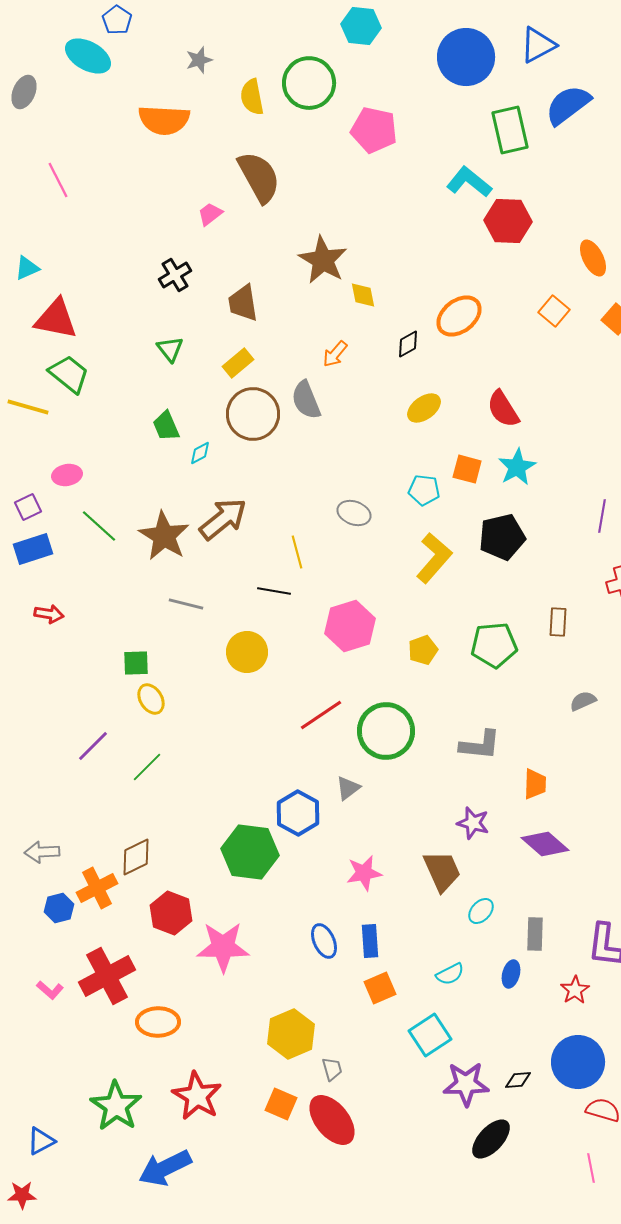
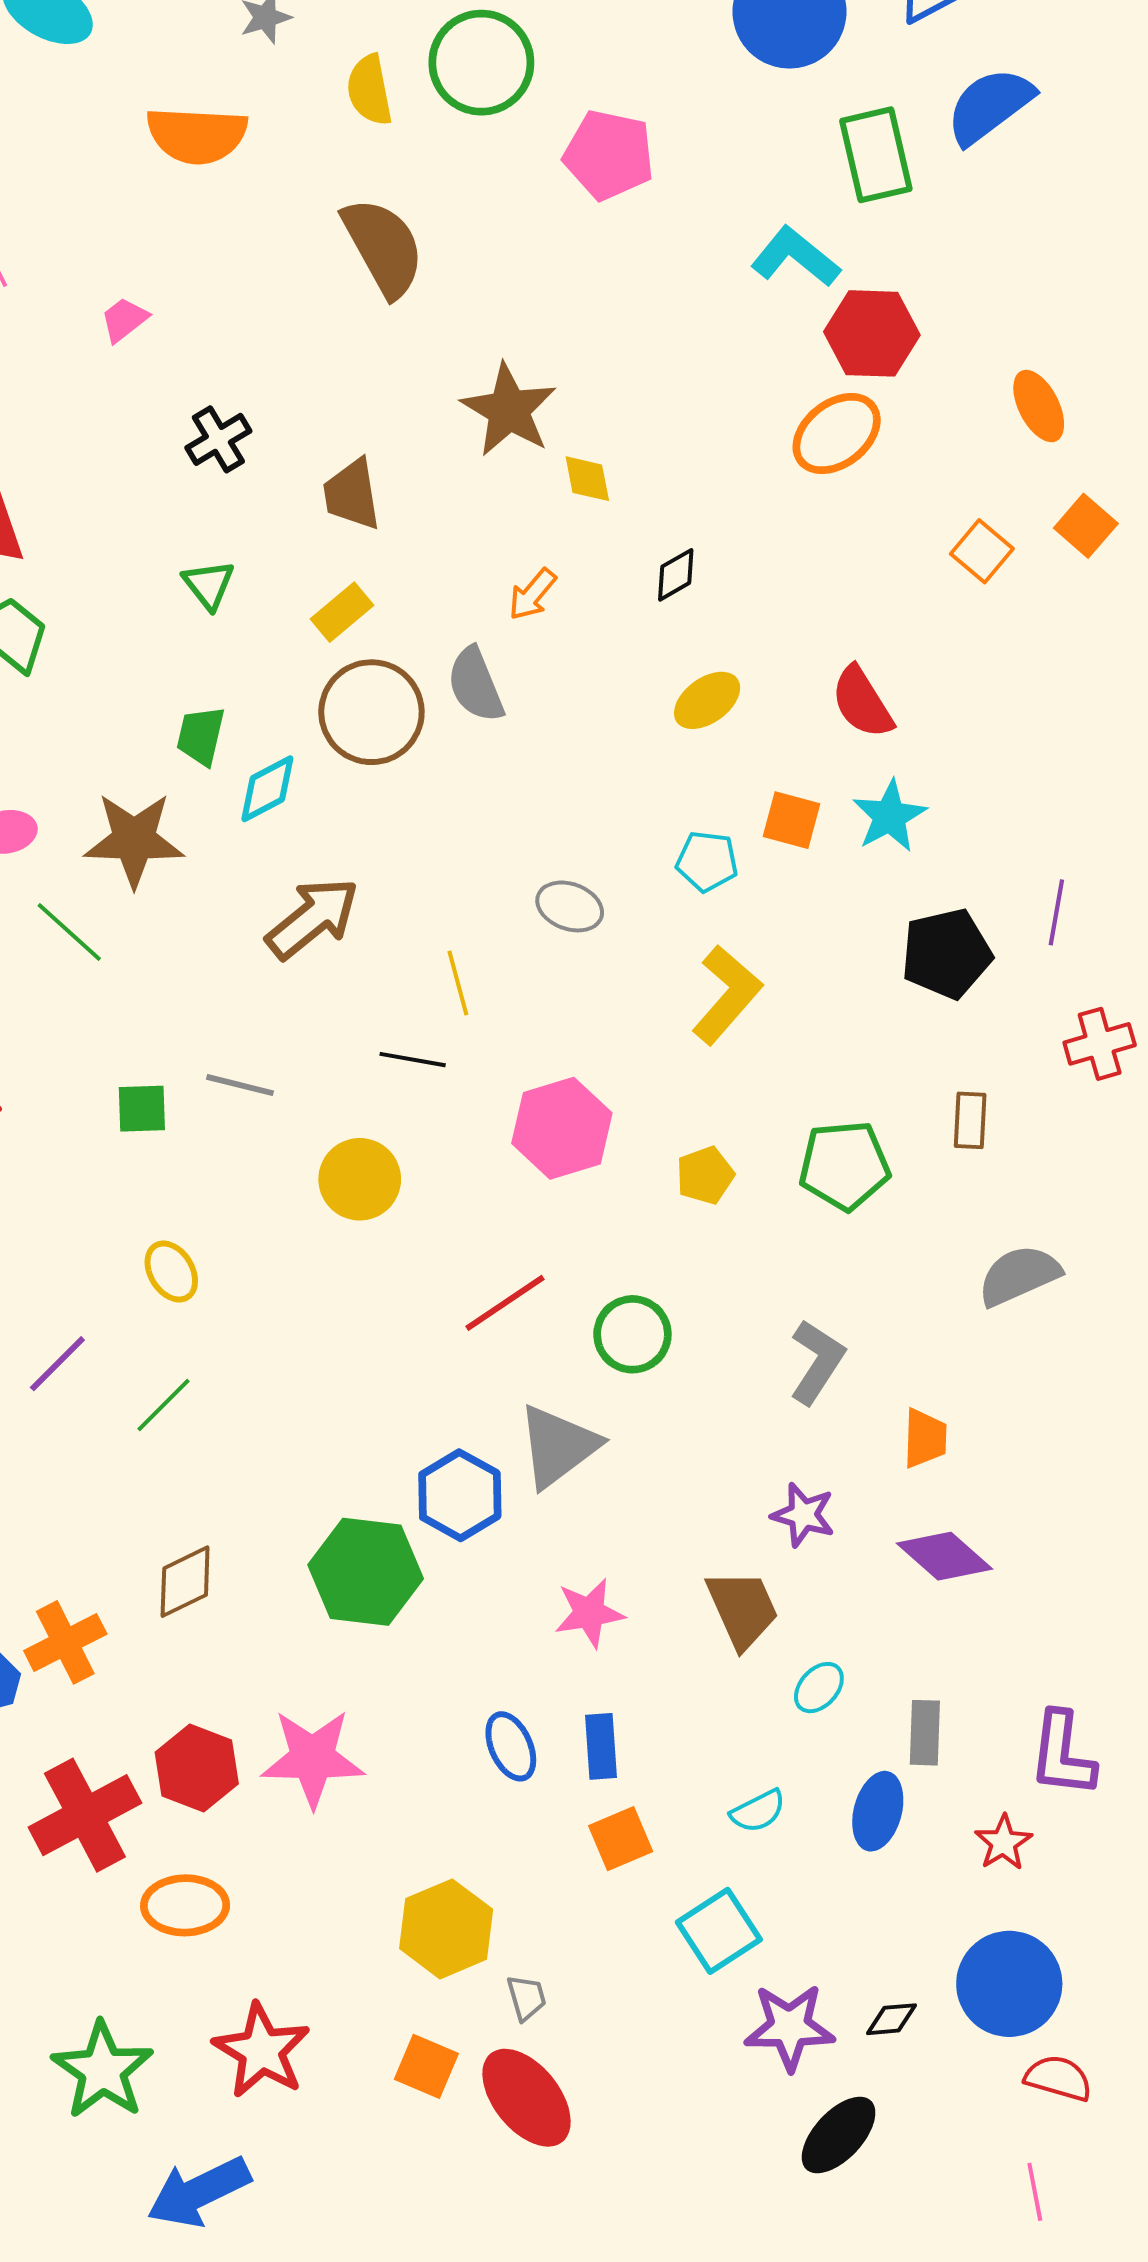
pink trapezoid: (210, 214) -> (124, 320), moved
orange square: (554, 311) -> (982, 551), moved
orange ellipse: (459, 316) -> (837, 434), moved
green trapezoid: (166, 426) -> (201, 736), turned 36
cyan diamond: (200, 453) -> (267, 789), size x1.5
brown star: (164, 536) -> (134, 840), moved, turned -30
black pentagon: (502, 537) -> (946, 954), moved
green square: (136, 663) -> (142, 1109), moved
gray semicircle: (583, 701) -> (1019, 1275), size x1.6
green circle: (386, 731) -> (632, 1334), size x0.7
gray L-shape: (480, 745) -> (817, 1362), turned -63
gray triangle: (348, 788) -> (558, 1446), size x1.8
brown diamond: (136, 857) -> (185, 1582), moved
red hexagon: (171, 913) -> (197, 1768), moved
blue ellipse: (511, 974) -> (878, 1811), size x1.4

